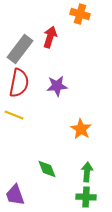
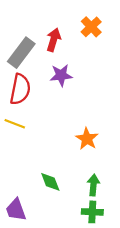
orange cross: (80, 14) -> (91, 27), moved, turned 30
purple star: (57, 86) -> (61, 75), moved

